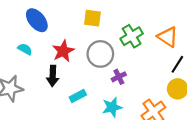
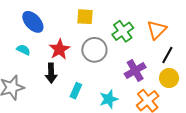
orange triangle: (168, 37) -> (157, 30), turned 45
purple cross: (119, 77) -> (135, 70), moved, size x1.5
cyan rectangle: (78, 96) -> (76, 91), turned -35

